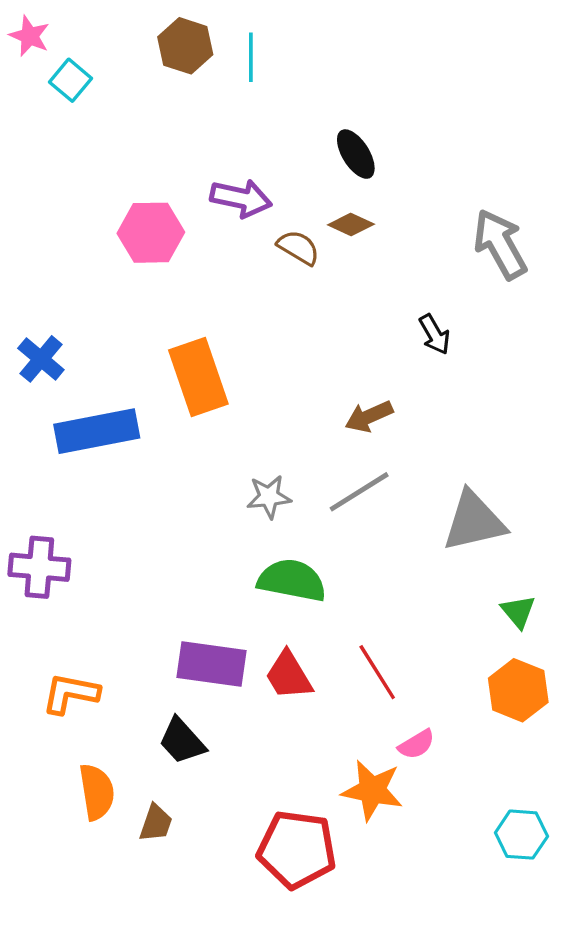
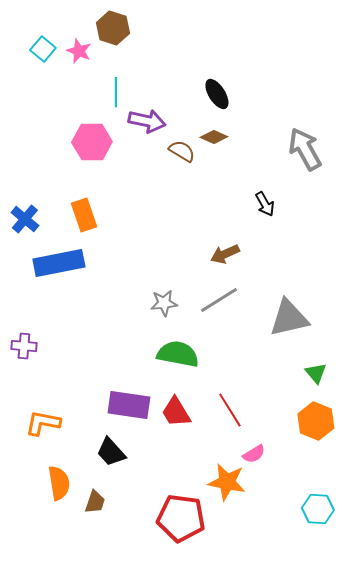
pink star: (30, 36) -> (79, 51), moved
cyan line: (251, 57) -> (116, 92), moved
orange rectangle: (198, 377) -> (84, 215), moved, size x0.7
purple cross: (39, 567) -> (24, 346), size x0.7

